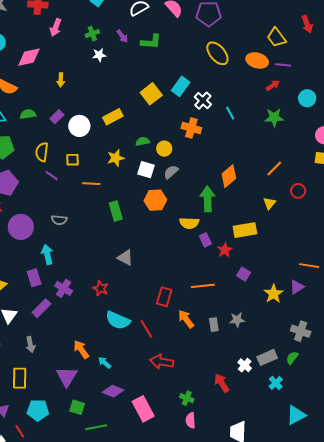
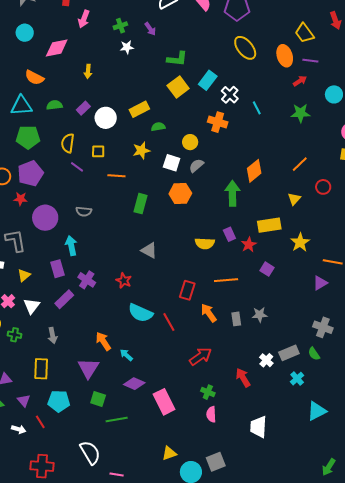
green L-shape: (151, 42) -> (177, 59), moved
orange ellipse: (257, 60) -> (285, 56), turned 55
green semicircle: (143, 141) -> (158, 127), moved
green rectangle: (116, 211) -> (140, 204), turned 30
yellow semicircle: (189, 223) -> (205, 243), moved
yellow star: (274, 294) -> (300, 242), moved
green semicircle: (292, 358) -> (314, 354), turned -72
red arrow: (162, 362) -> (200, 356), moved, turned 135

